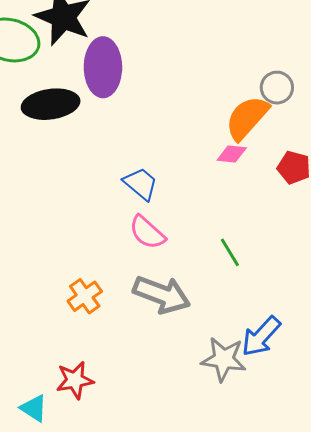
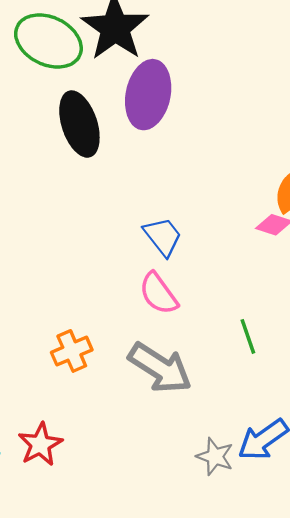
black ellipse: (51, 104) -> (79, 124), turned 68
gray star: (224, 359) -> (215, 457), size x0.7
red star: (75, 380) -> (40, 444), turned -30

